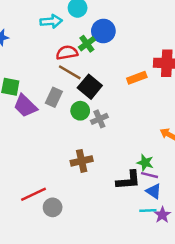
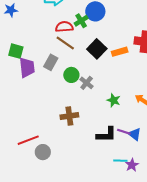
black square: (90, 87) -> (97, 49), moved
purple trapezoid: (25, 106) -> (27, 67), turned -145
gray cross: (99, 119) -> (87, 83), turned -32
green star: (145, 163) -> (114, 100), moved
blue triangle: (154, 191) -> (135, 134), moved

